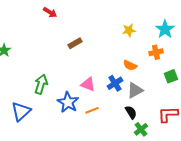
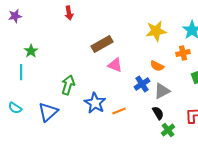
red arrow: (50, 12) -> (69, 13), moved, turned 48
yellow star: (129, 30) -> (156, 31), size x1.5
brown rectangle: (75, 43) -> (102, 44), size x1.5
pink triangle: (88, 84) -> (115, 65), moved

